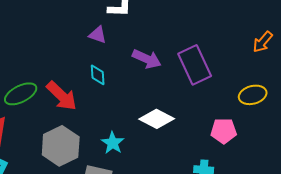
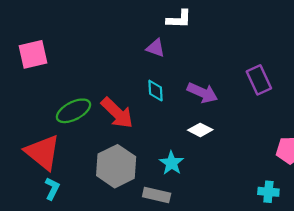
purple arrow: (147, 59) -> (202, 93), moved
purple rectangle: (195, 65) -> (259, 80), size x0.7
white diamond: (157, 119) -> (200, 130), moved, size x0.7

